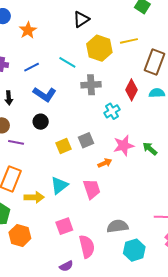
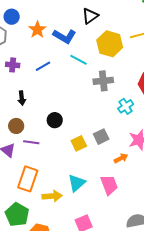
blue L-shape: (45, 94) -> (64, 36), moved

